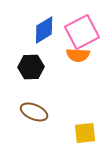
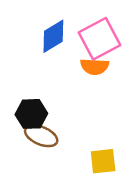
black hexagon: (31, 67) -> (31, 114), moved

